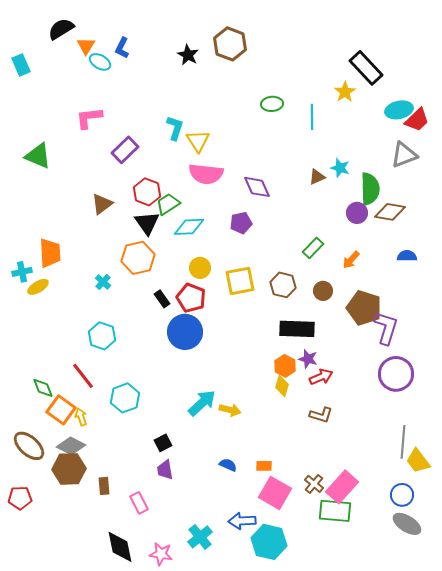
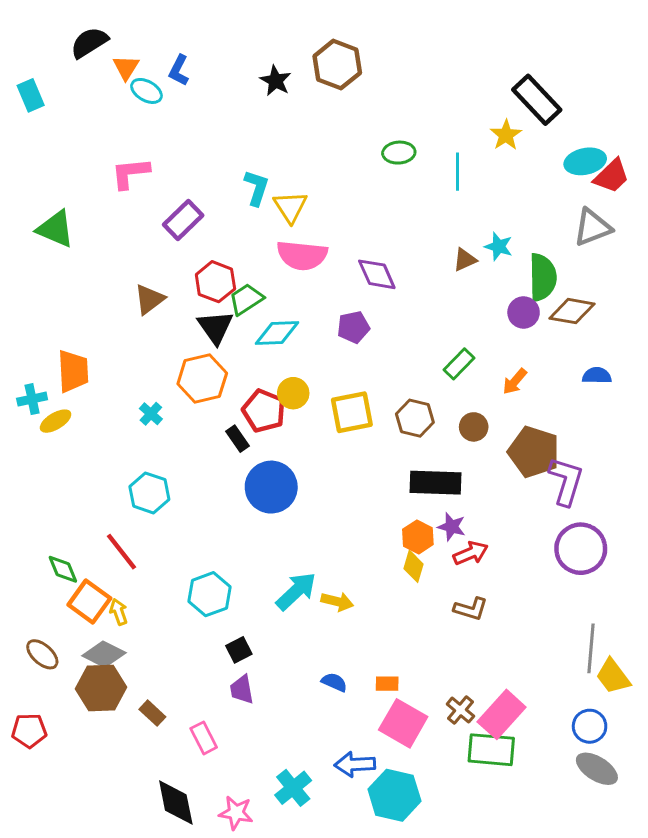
red pentagon: (191, 298) -> (264, 411), moved
cyan hexagon: (125, 398) -> (210, 594), moved
brown ellipse: (29, 446) -> (42, 654), size x0.7
brown rectangle: (104, 486) -> (152, 713), turned -42

